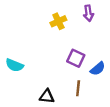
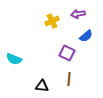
purple arrow: (88, 13) -> (78, 14), turned 88
blue semicircle: (98, 69) -> (86, 36), moved

